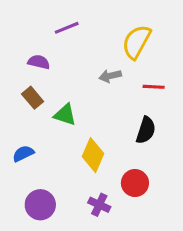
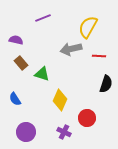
purple semicircle: (39, 62) -> (16, 40), moved
gray arrow: (110, 76) -> (71, 49), size x1.5
black semicircle: (146, 130) -> (106, 84), moved
blue semicircle: (23, 154) -> (15, 99), turned -96

